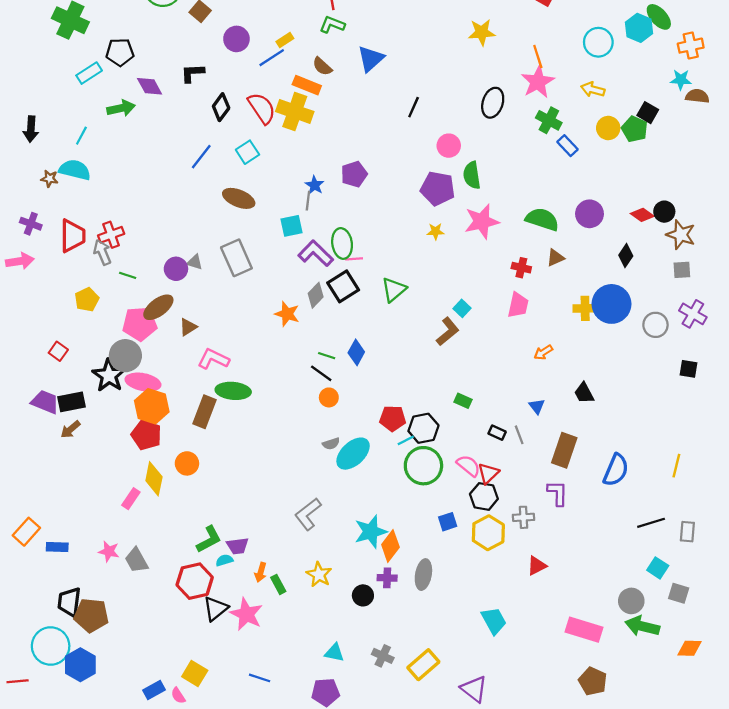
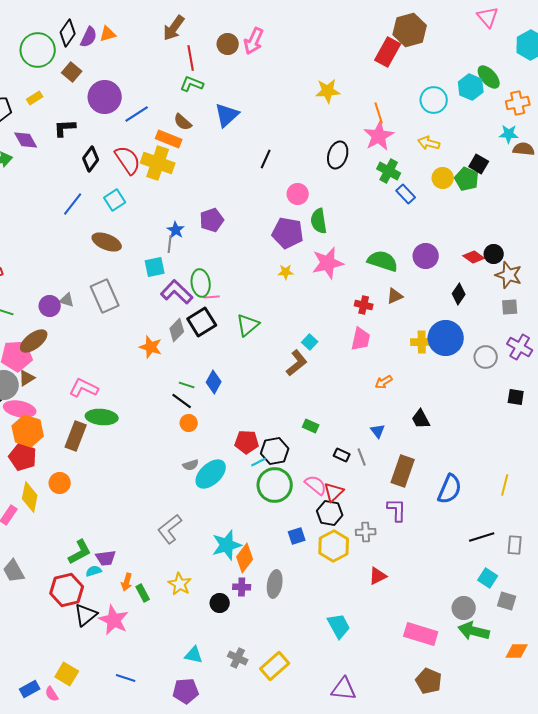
purple circle: (236, 39) -> (105, 97), size x1.4
yellow rectangle: (285, 40) -> (35, 98), moved
brown triangle: (188, 327) -> (27, 378), moved
purple triangle: (474, 689) -> (344, 689), moved, turned -32

